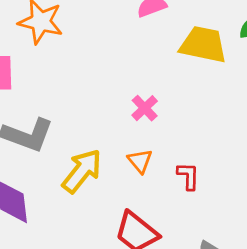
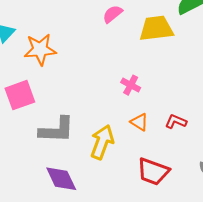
red L-shape: (188, 176) -> (176, 122), turned -50

